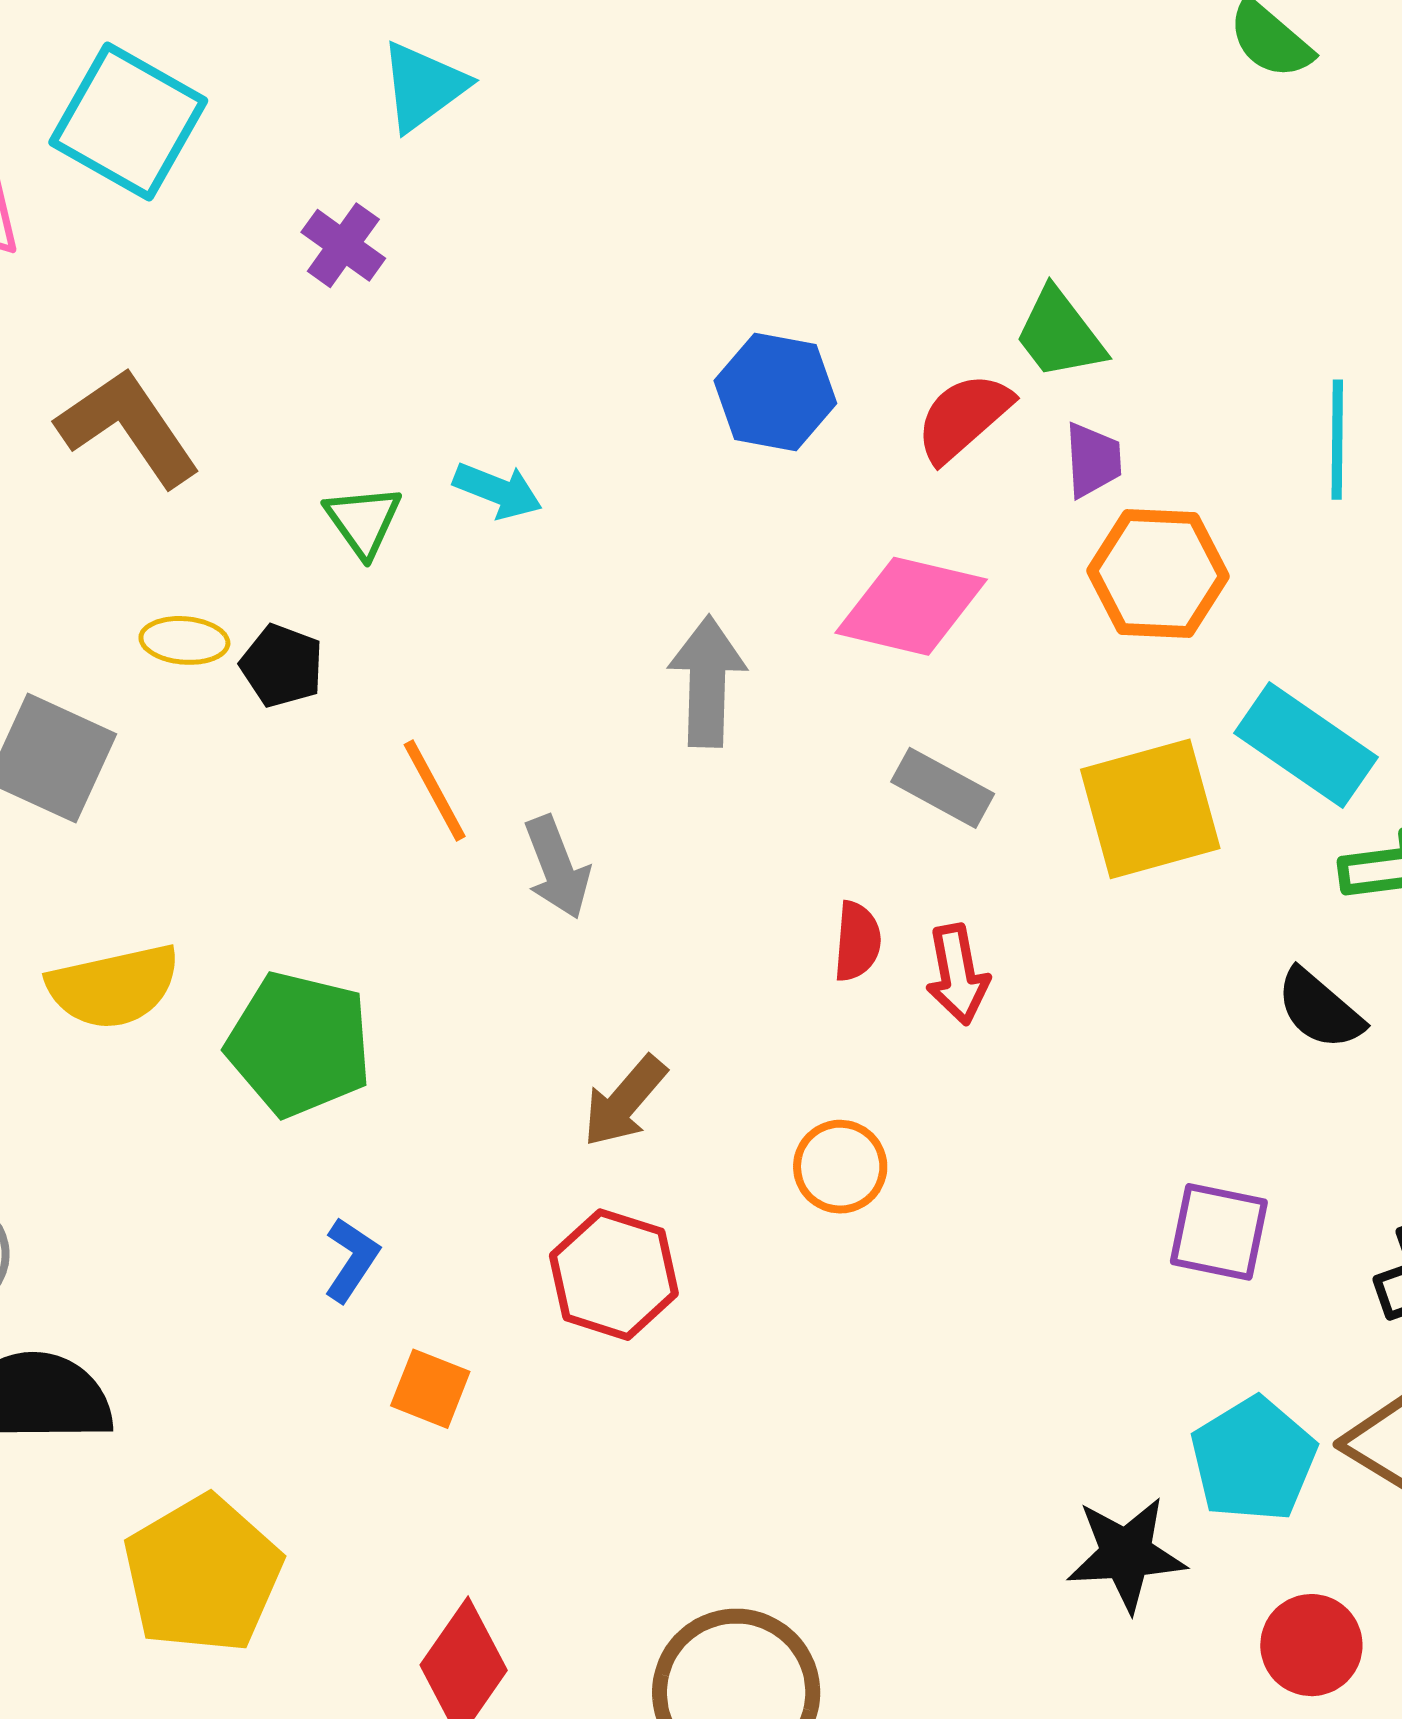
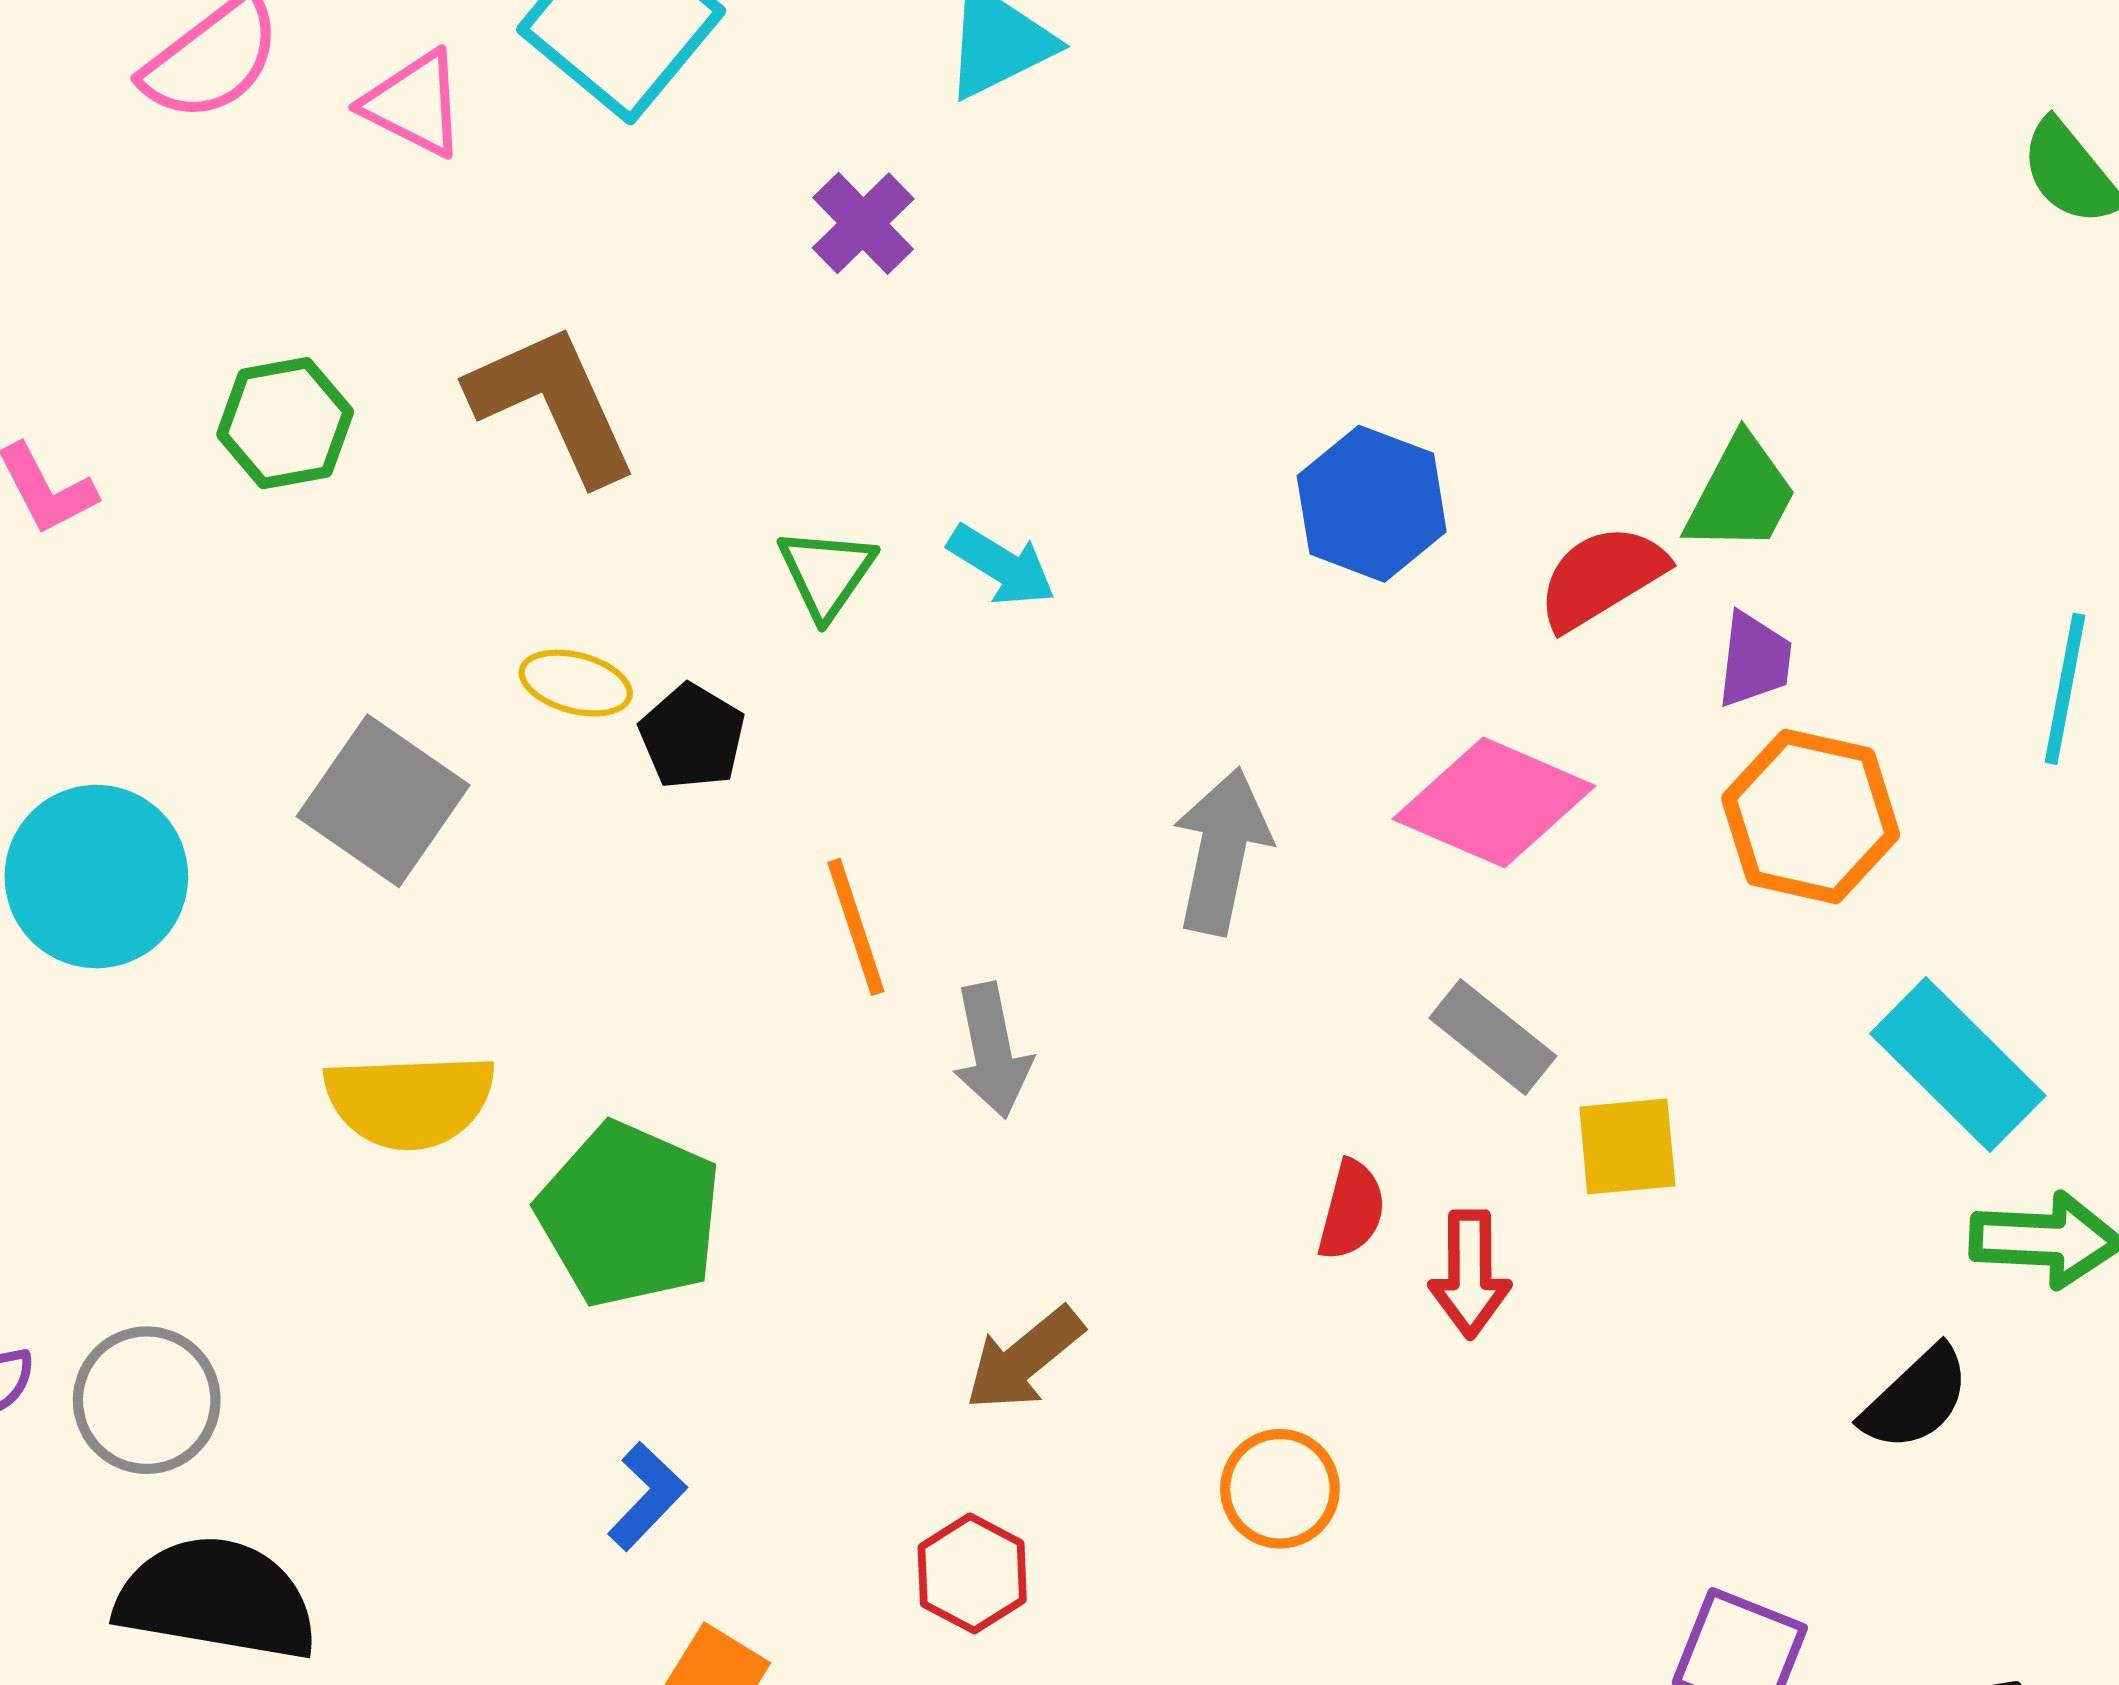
green trapezoid: (1060, 334) -> (1741, 494), turned -125
yellow square: (1150, 809) -> (1627, 1146), moved, size x0.6
black semicircle: (1320, 1009) -> (1916, 1399), turned -94
red hexagon: (614, 1275) -> (972, 1573), size x0.7

